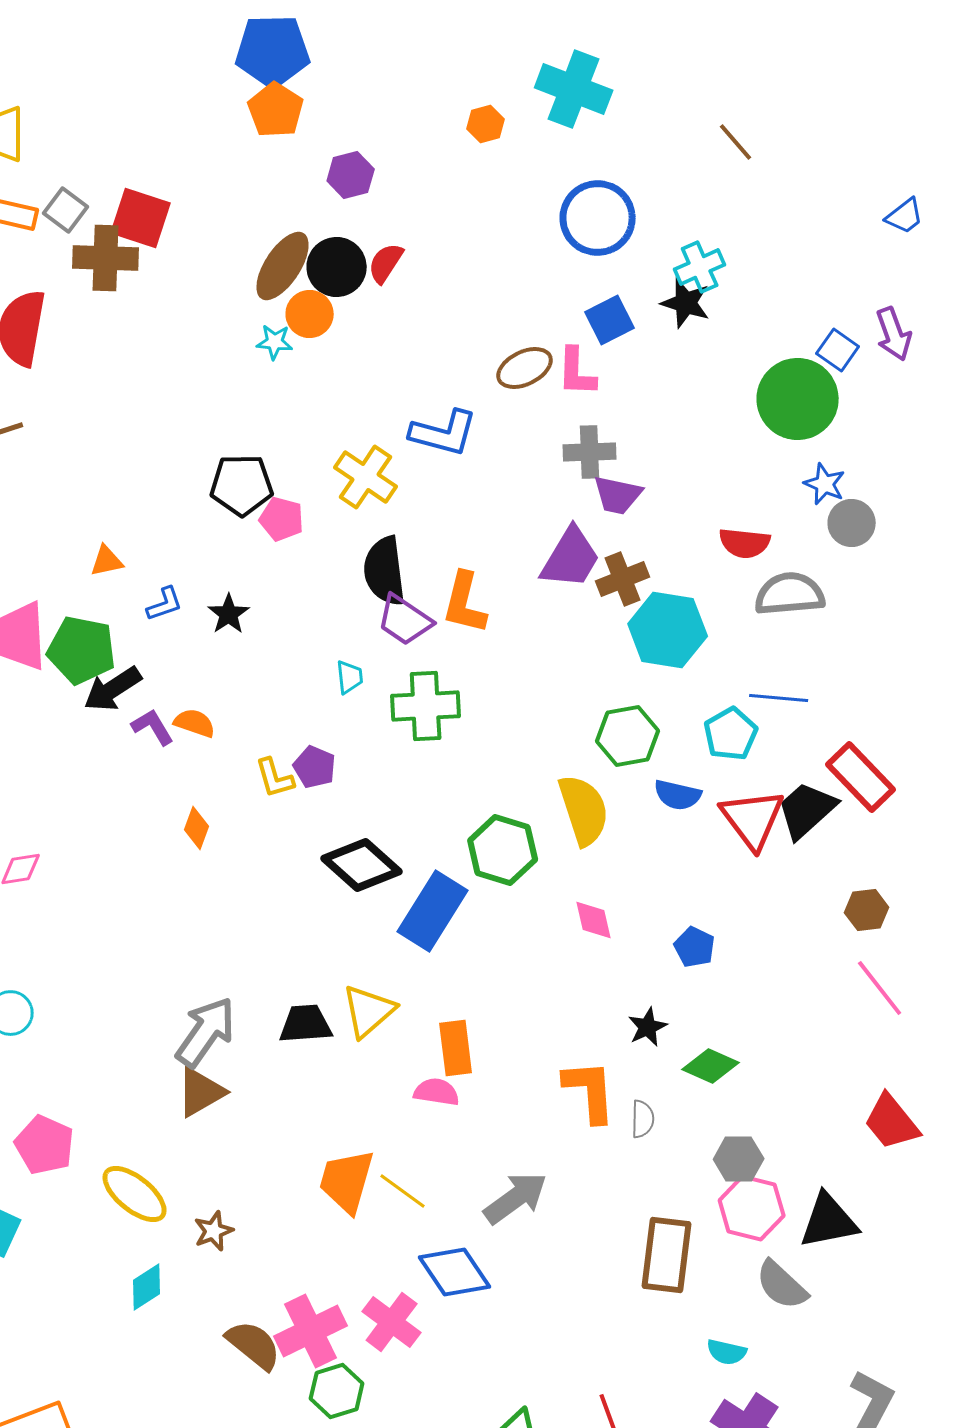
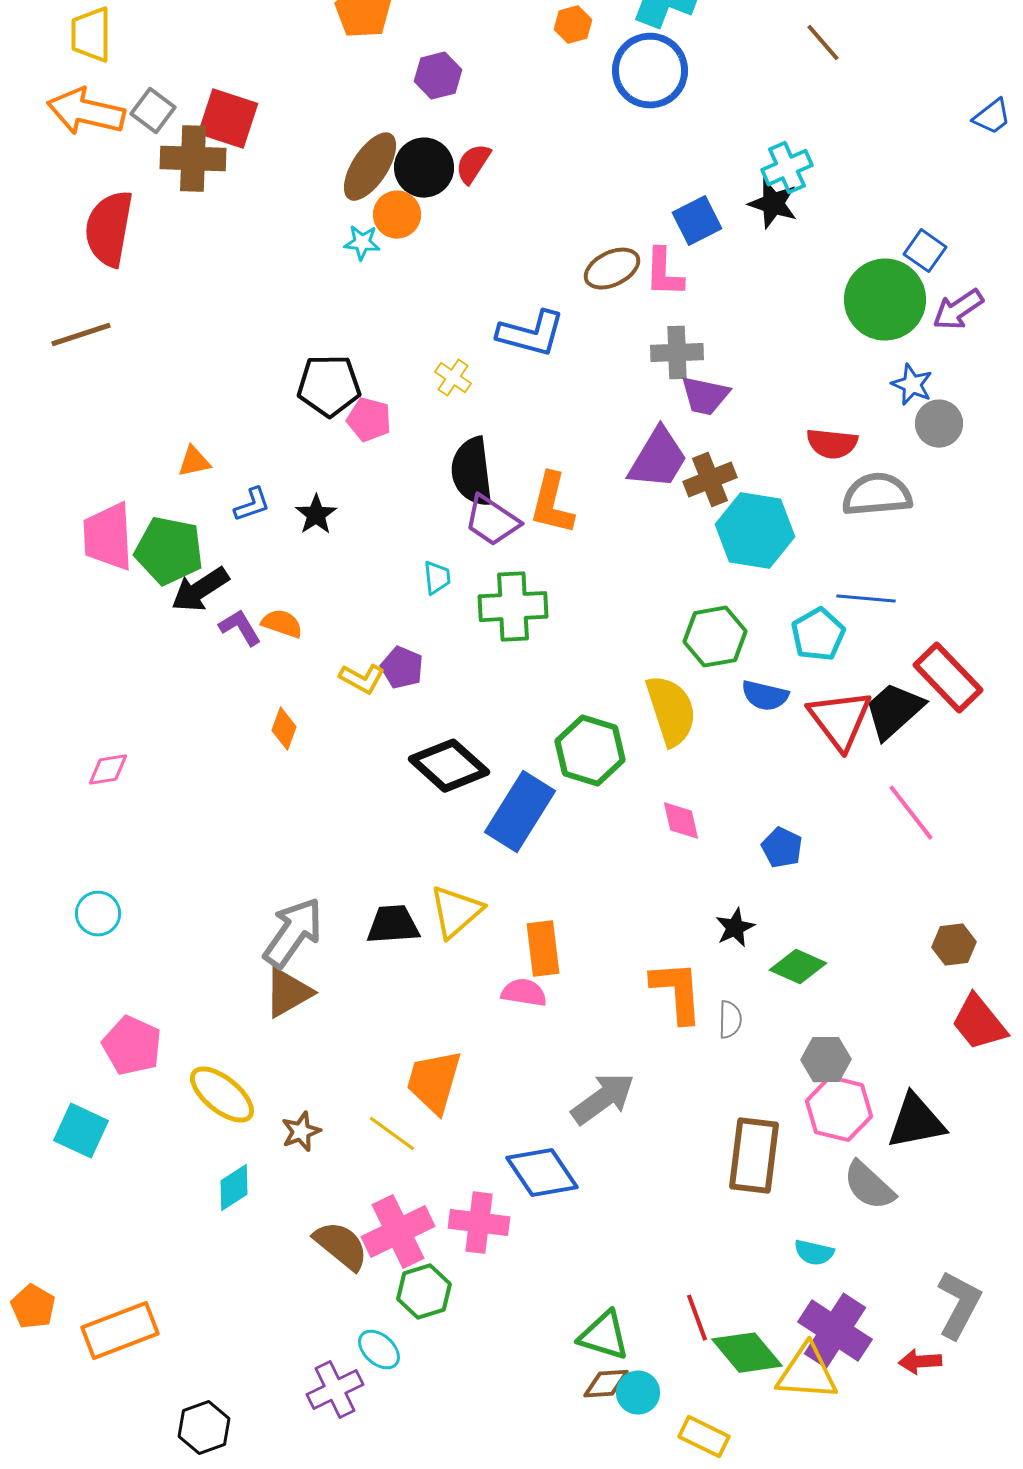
blue circle: (598, 218) -> (650, 71), moved
purple arrow: (894, 334) -> (958, 310), moved, turned 76
yellow cross: (366, 477) -> (453, 378), size x0.6
yellow L-shape: (275, 778) -> (362, 679), turned -45
brown hexagon: (867, 910) -> (954, 945), moved
pink line: (880, 988) -> (911, 813), moved
yellow line: (403, 1191) -> (392, 1134), moved
pink cross: (392, 1322) -> (479, 1223), turned -30

